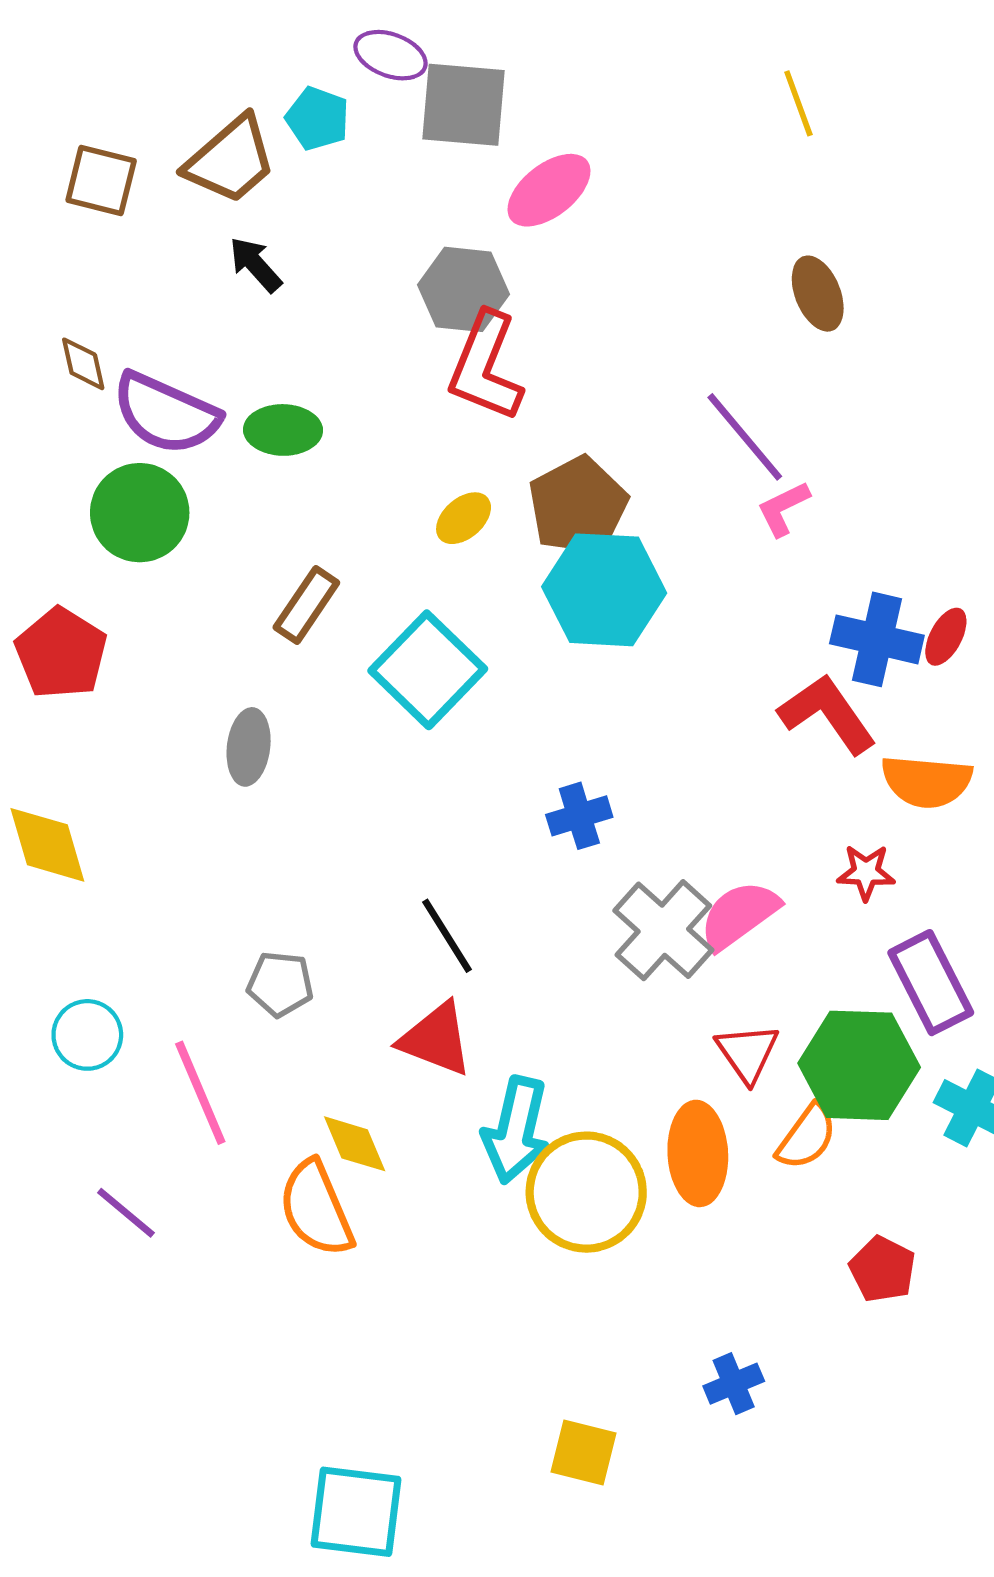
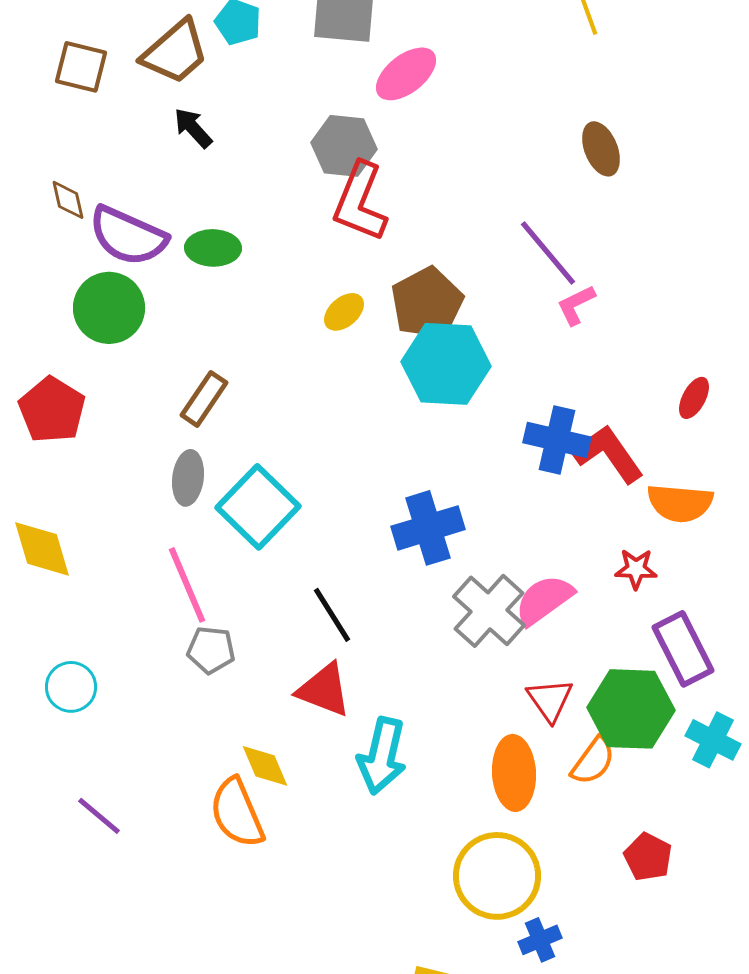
brown rectangle: (306, 605) -> (204, 399), moved
blue cross: (877, 639) -> (557, 440), moved
cyan square: (428, 670) -> (258, 507), moved
blue cross: (579, 816) -> (428, 528), size x1.5
pink line: (200, 1093) -> (187, 585), moved
yellow circle: (586, 1192) -> (497, 876), moved

